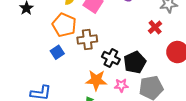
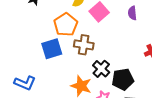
blue square: (57, 52) -> (52, 49), size x1.5

